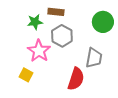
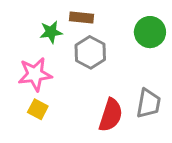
pink star: (39, 51) -> (35, 74), moved, turned 30
gray trapezoid: (94, 58) -> (149, 103), moved

